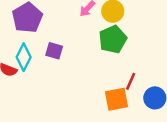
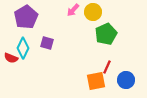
green pentagon: (113, 39) -> (106, 34), moved

